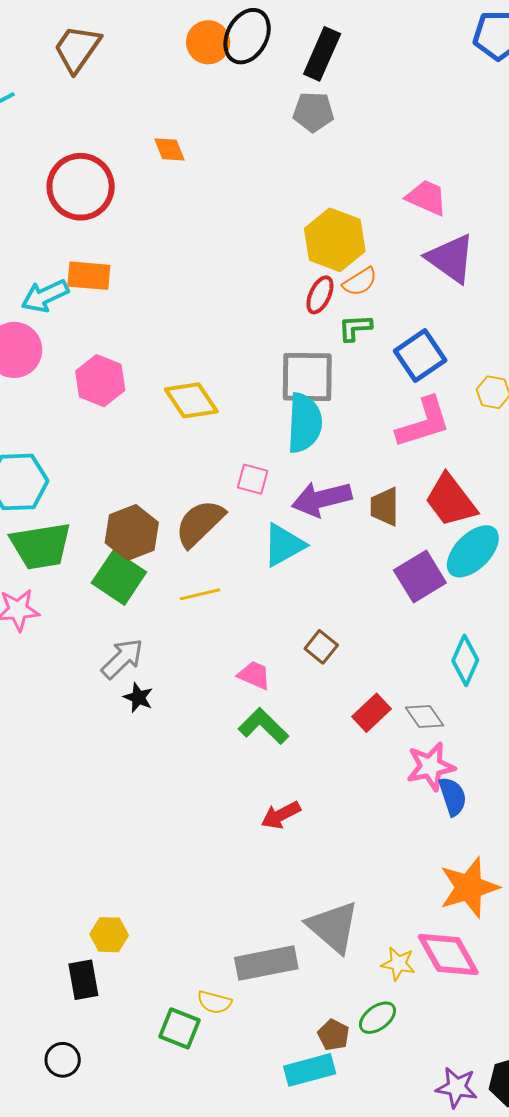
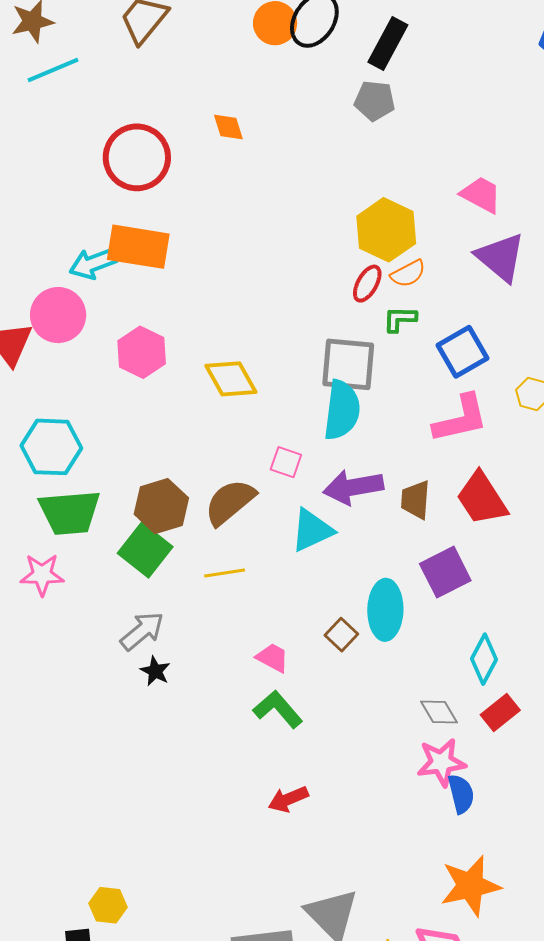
orange rectangle: (89, 276) -> (138, 247), size x1.4
cyan ellipse: (473, 551) -> (385, 610), moved, turned -48
red rectangle: (371, 713) -> (500, 712), moved

